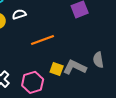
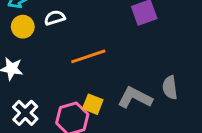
yellow square: (57, 69) -> (93, 104), moved

